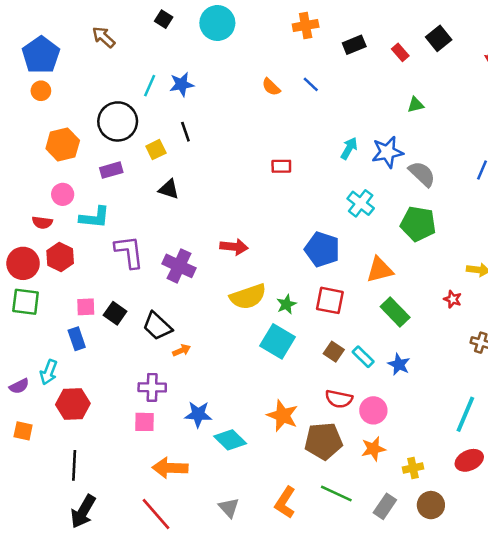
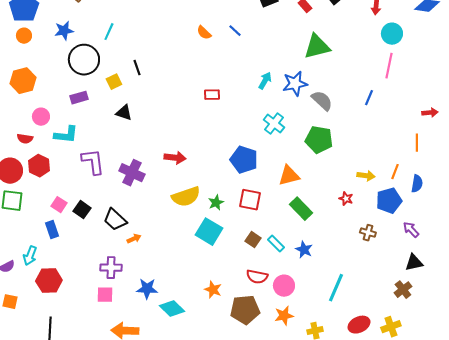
blue star: (182, 84) -> (64, 31), moved
green triangle: (416, 105) -> (317, 47), size x2.0
orange hexagon: (63, 144) -> (23, 81), moved
pink square: (86, 307) -> (59, 205), turned 35
cyan line: (465, 414) -> (336, 288), moved
orange star: (283, 416) -> (213, 290), size x0.7

